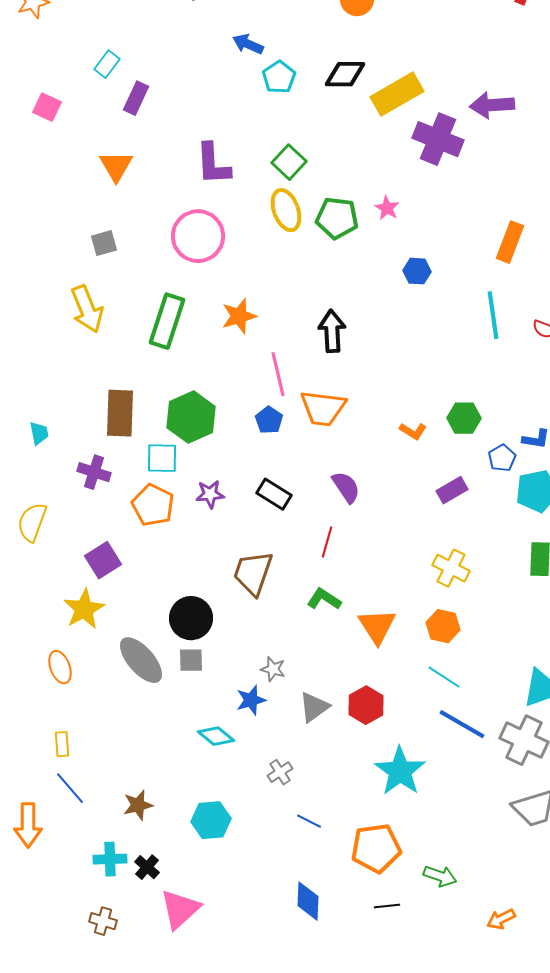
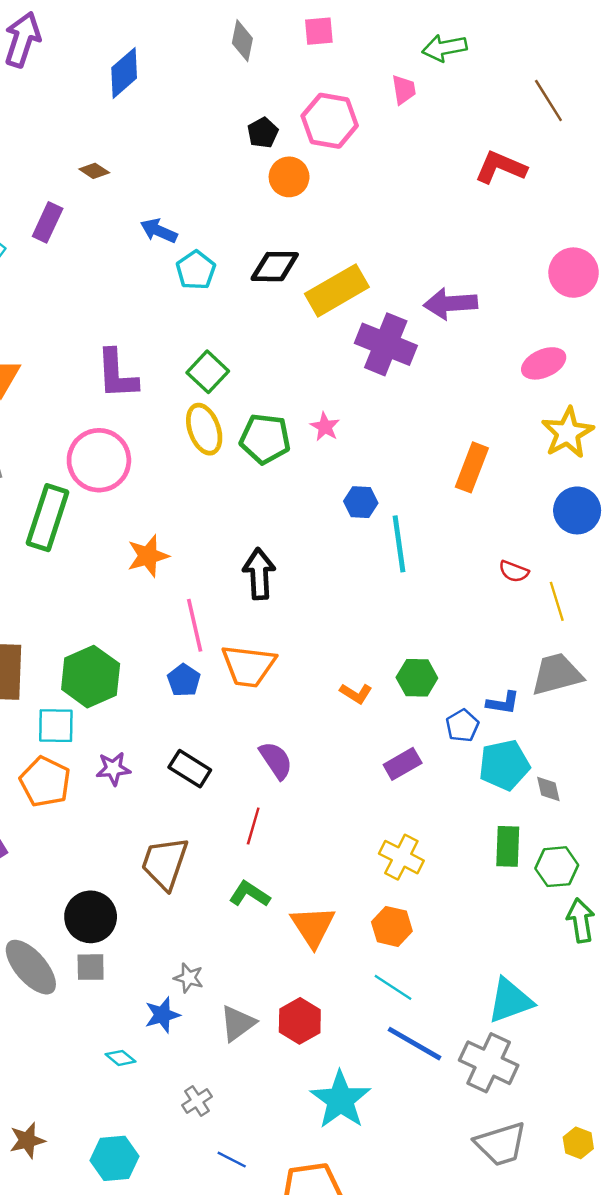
purple rectangle: (136, 98) -> (48, 222), moved
cyan line: (493, 315) -> (399, 544), moved
green rectangle: (167, 321) -> (48, 518), moved
cyan diamond: (216, 736) -> (120, 1058), size x0.7

